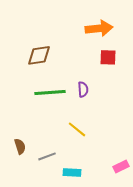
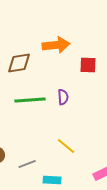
orange arrow: (99, 28) -> (56, 45), moved
yellow line: (77, 129) -> (66, 146), moved

